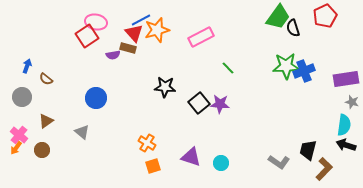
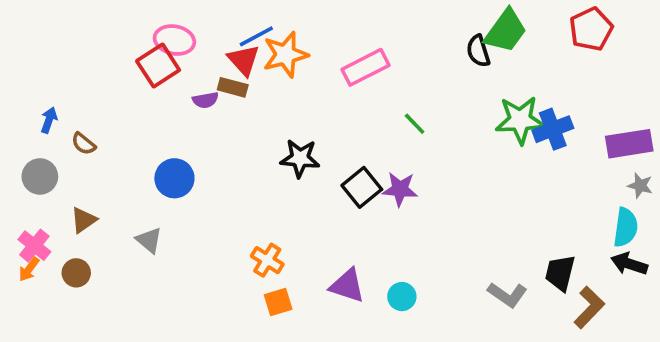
black semicircle: (293, 28) -> (478, 51), moved

